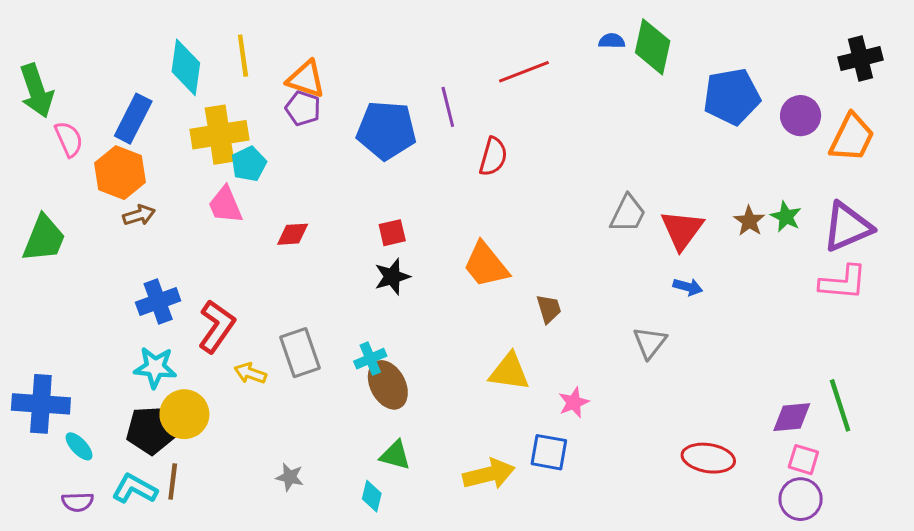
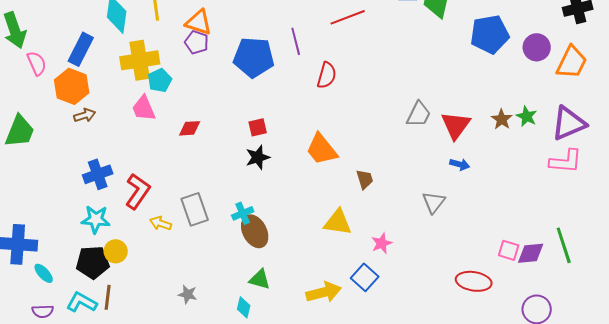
yellow circle: (184, 414) -> (116, 251), size x0.7
blue square: (549, 452) -> (365, 277), turned 32
pink square: (803, 460) -> (509, 250), moved

